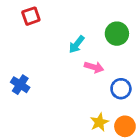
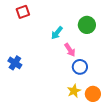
pink arrow: (94, 67) -> (70, 50), turned 40
blue circle: (121, 89) -> (80, 67), moved

